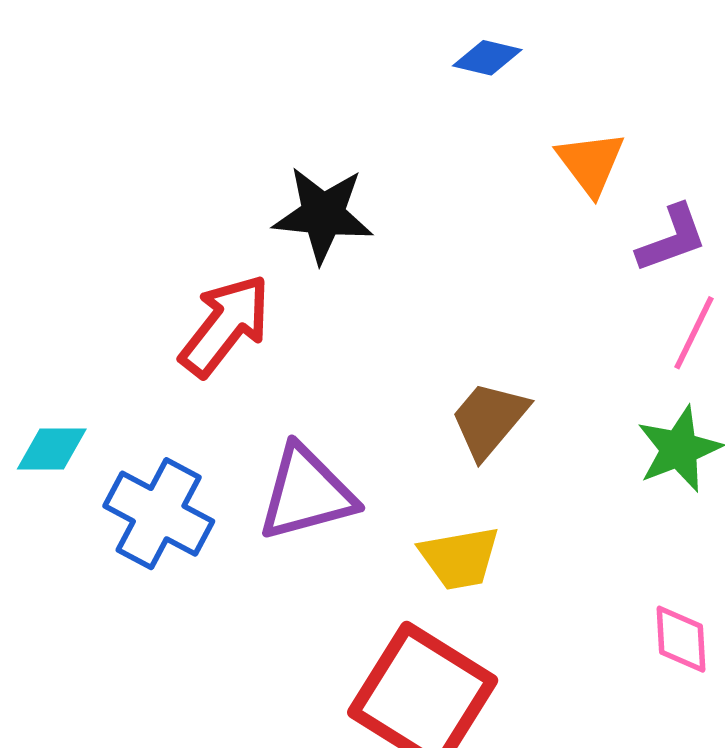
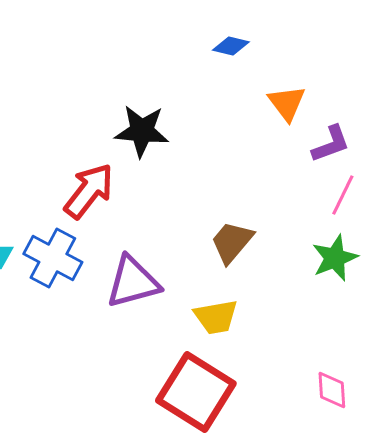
blue cross: (159, 514) -> (53, 258), moved
pink diamond: (681, 639) -> (332, 390), moved

